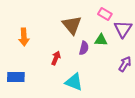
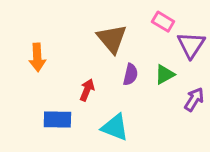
green triangle: (101, 40) -> (165, 74), moved, turned -32
blue rectangle: (16, 77) -> (57, 119), moved

